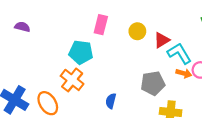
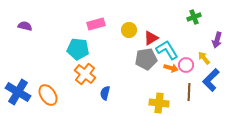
pink rectangle: (101, 25) -> (96, 24), turned 60
orange cross: (72, 80) -> (85, 74), moved
gray pentagon: (153, 83) -> (146, 59), moved

